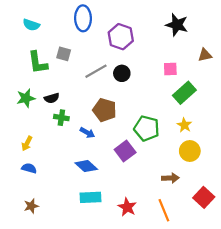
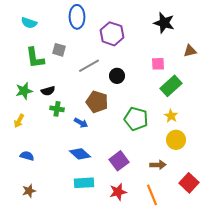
black circle: (122, 73) -> (117, 76), moved
yellow arrow: (27, 143) -> (19, 121), moved
purple square: (125, 151) -> (119, 161), moved
red star: (127, 207) -> (118, 192), turned 30

